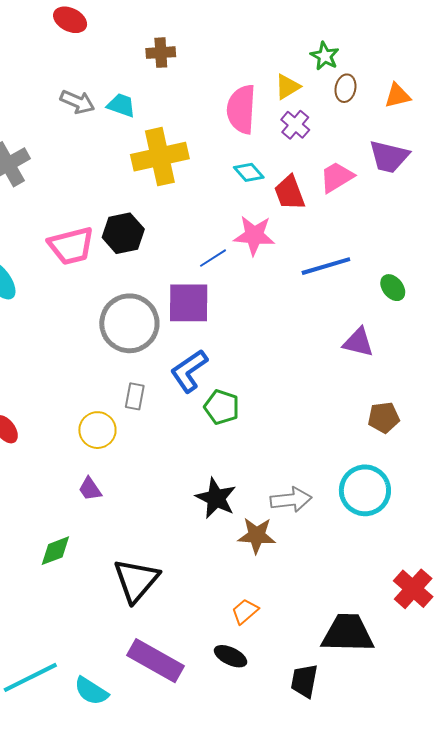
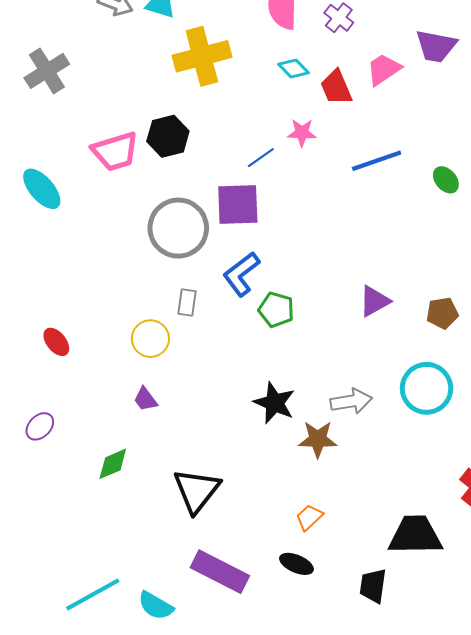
pink star: (254, 235) -> (302, 133), size x0.7
purple triangle: (358, 342) -> (374, 301), moved, turned -40

